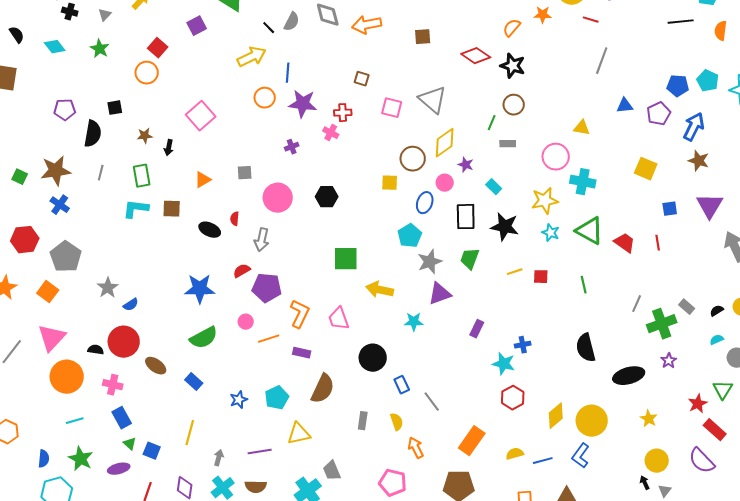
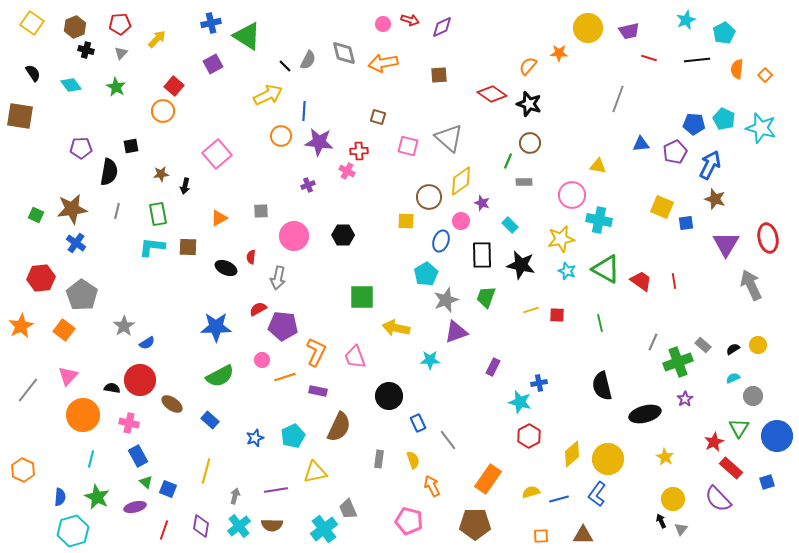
red line: (591, 20) -> (649, 58), moved
blue square: (670, 209) -> (686, 223), moved
pink triangle: (52, 338) -> (68, 376), size x0.7
cyan line: (75, 421) -> (91, 459), turned -60

